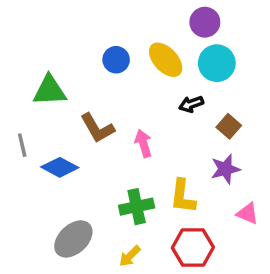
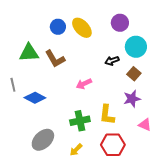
purple circle: (205, 22) -> (120, 23), moved
blue circle: (116, 60) -> (58, 27), moved
yellow ellipse: (166, 60) -> (82, 28), moved
cyan circle: (217, 63) -> (136, 47), moved
brown L-shape: (97, 128) -> (55, 59), moved
pink arrow: (143, 143) -> (84, 84), turned -98

